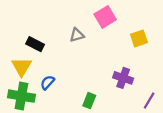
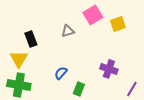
yellow square: (139, 38) -> (118, 24), moved
black rectangle: (35, 44) -> (31, 39), turned 42
blue semicircle: (47, 82) -> (61, 73), moved

